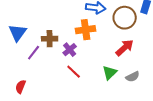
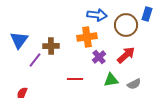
purple cross: (70, 50) -> (99, 57), moved
red line: (74, 72) -> (75, 79), turned -42
green triangle: (110, 73) -> (111, 80), turned 35

